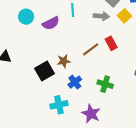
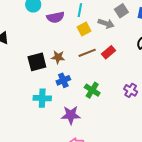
yellow square: (124, 16) -> (84, 29), moved
red rectangle: (111, 43) -> (108, 52), turned 64
purple star: (91, 114) -> (71, 115), turned 30

